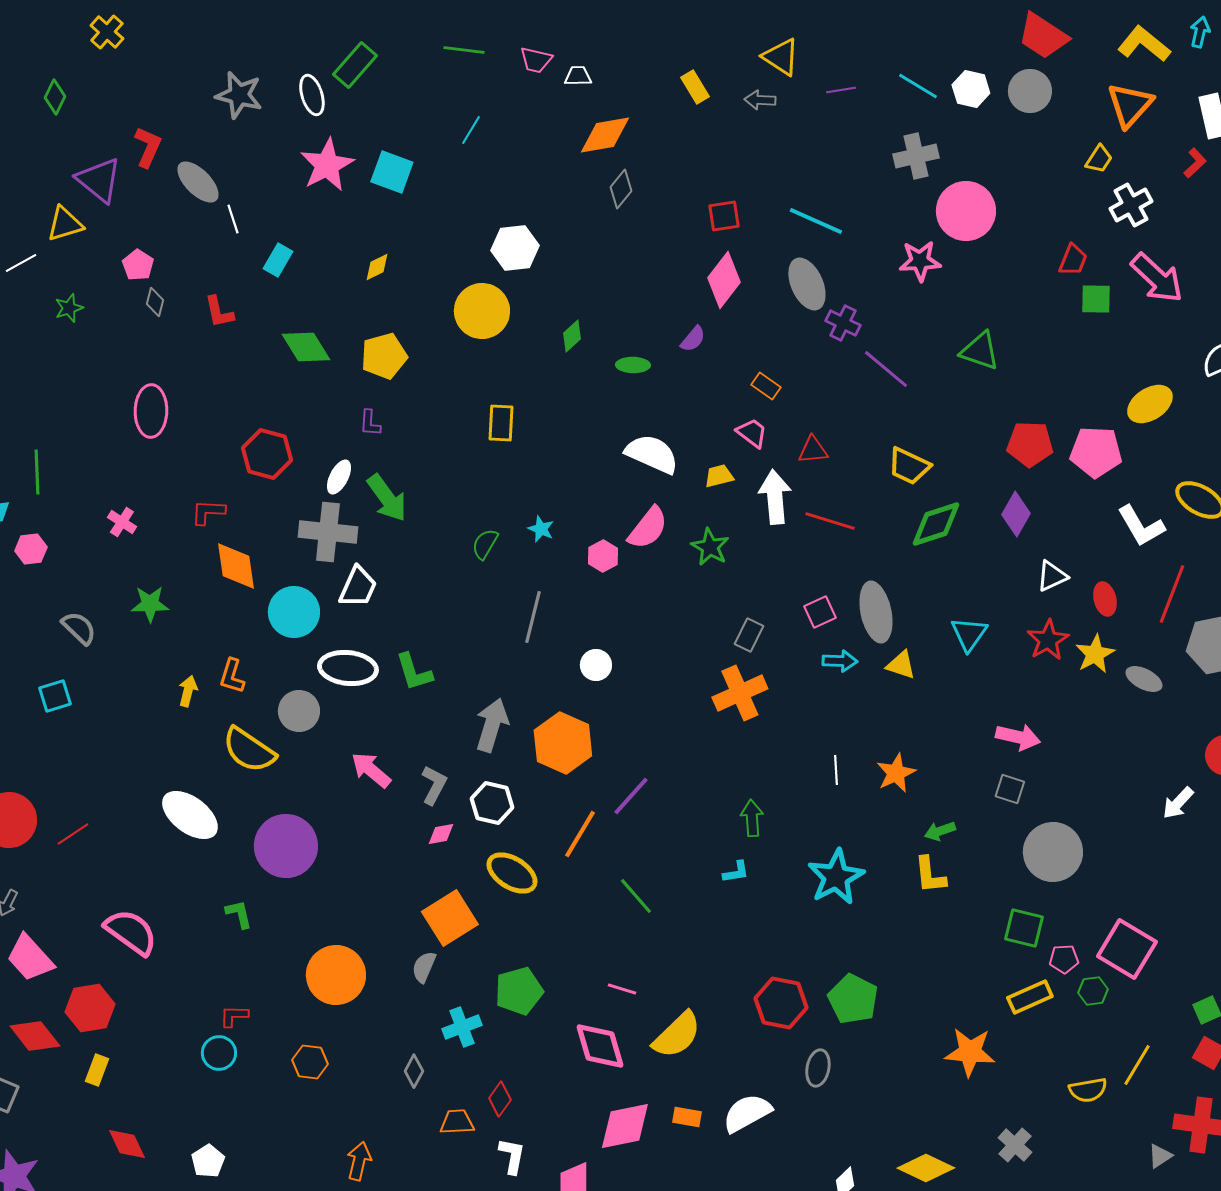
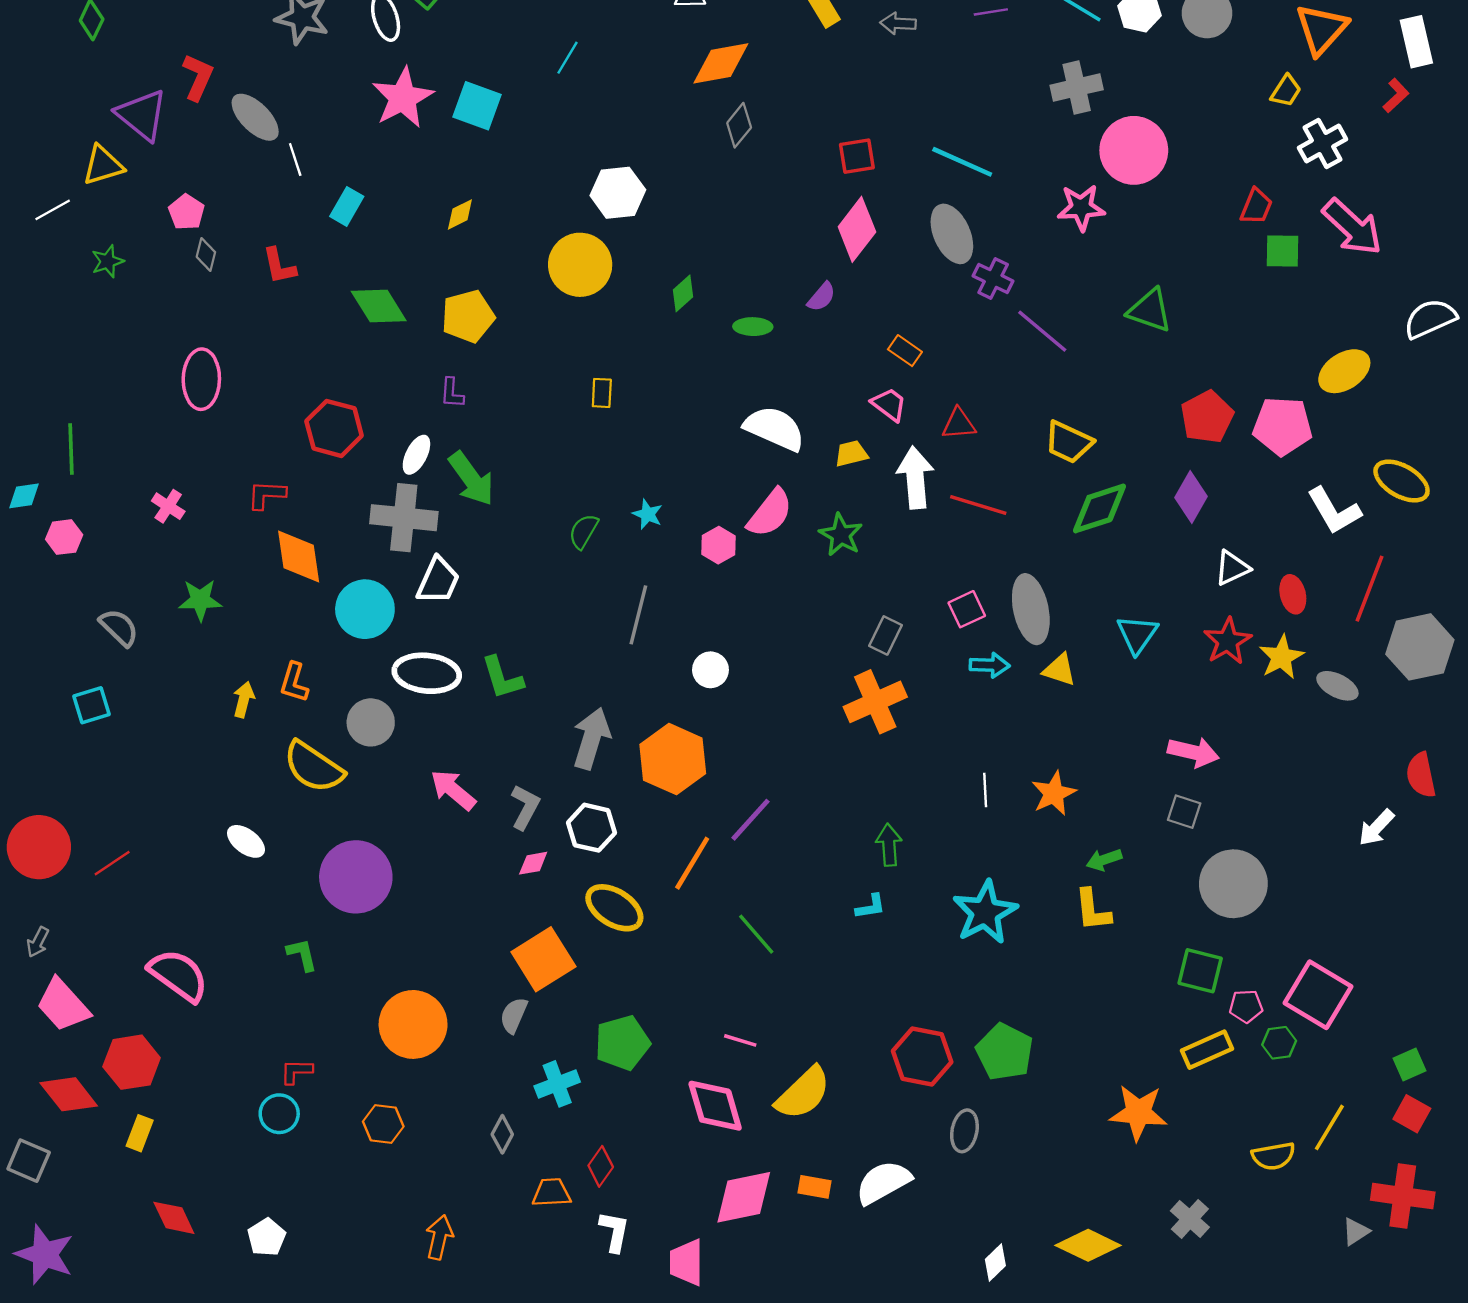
yellow rectangle: (501, 423) -> (602, 393), size x0.7
red pentagon: (1030, 444) -> (1207, 417), turned -30
white ellipse: (190, 815) -> (246, 841), size x0.6

